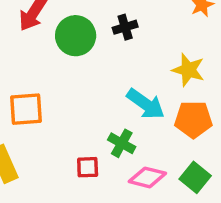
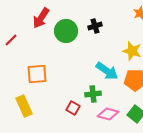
green cross: (122, 143) -> (93, 94), turned -35
red square: (88, 167) -> (73, 108), turned 32

